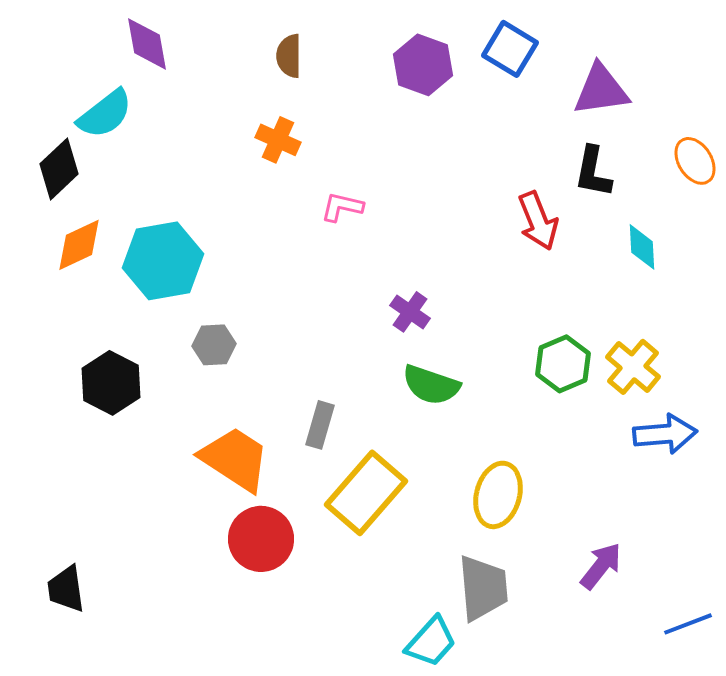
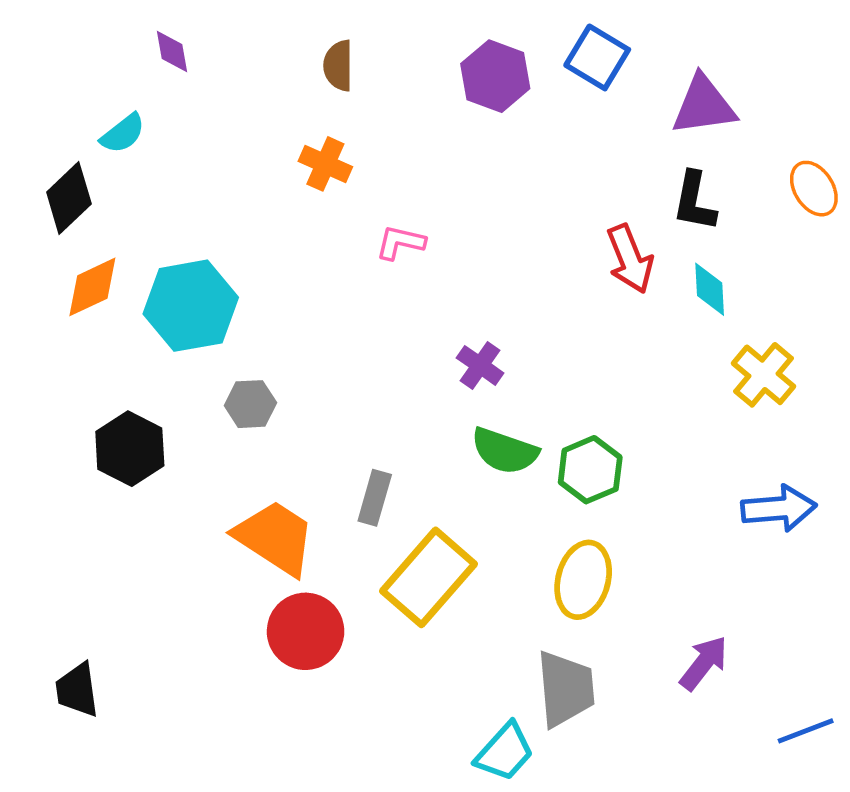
purple diamond: (147, 44) -> (172, 52), size x0.7
cyan semicircle: (105, 114) -> (123, 134), size x0.7
cyan diamond: (642, 247) -> (710, 289), moved
green hexagon: (563, 364) -> (590, 470), moved
yellow cross: (633, 367) -> (764, 375), moved

